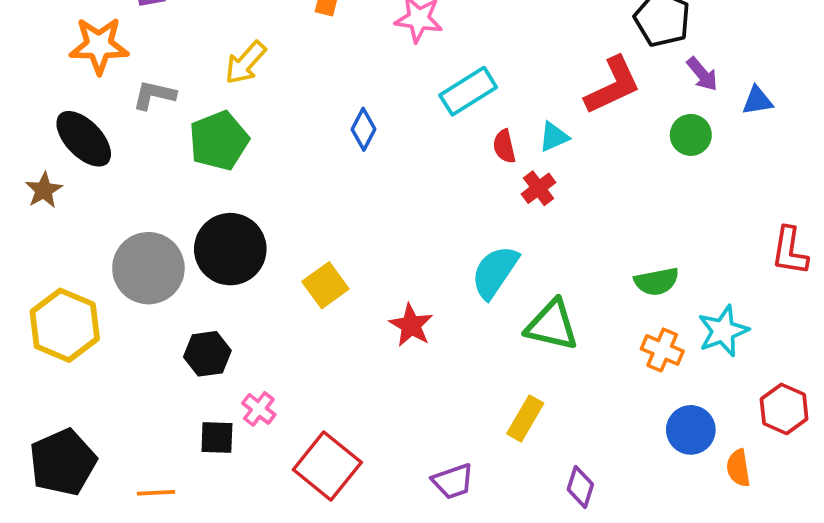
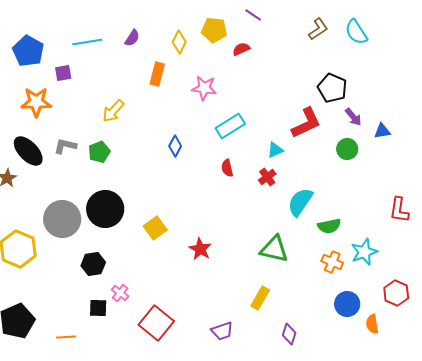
gray L-shape: (154, 95) -> (65, 146), moved
green pentagon: (219, 141) -> (99, 152), size x0.7
red semicircle: (504, 146) -> (227, 168), moved
cyan semicircle: (495, 272) -> (300, 202), moved

